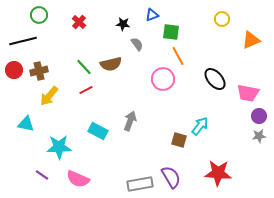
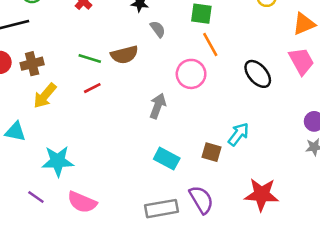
green line: (84, 67) -> (90, 59), turned -30
pink trapezoid: (248, 93) -> (301, 61), moved, turned -130
gray arrow: (130, 121) -> (158, 106), moved
cyan rectangle: (98, 131) -> (167, 159), moved

